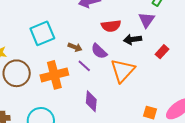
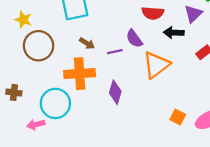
brown arrow: (75, 47) -> (87, 43), moved
purple line: (84, 66) -> (115, 52), turned -64
orange cross: (54, 75) -> (80, 74), moved

